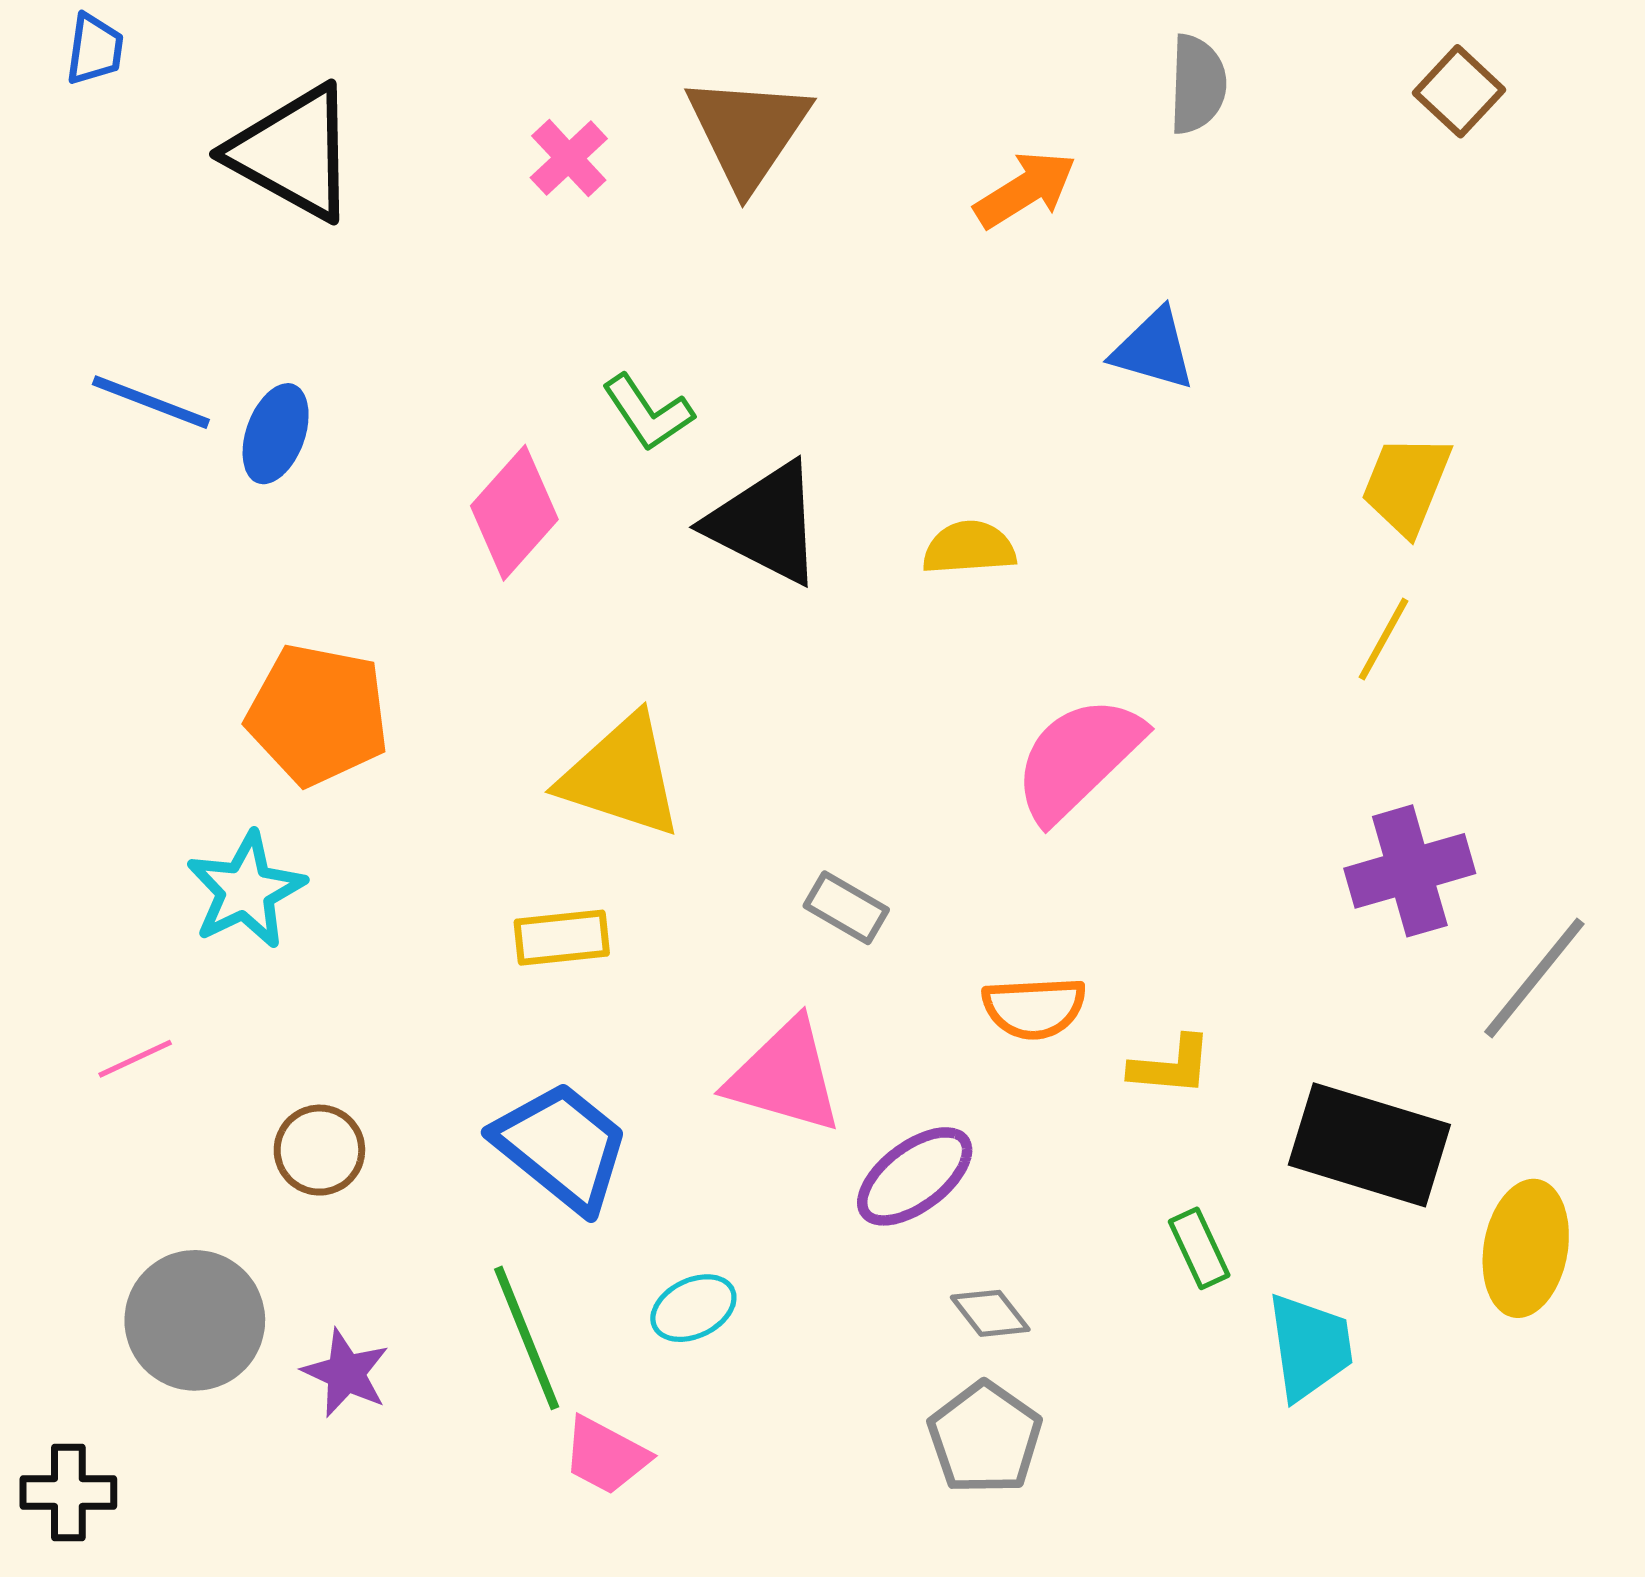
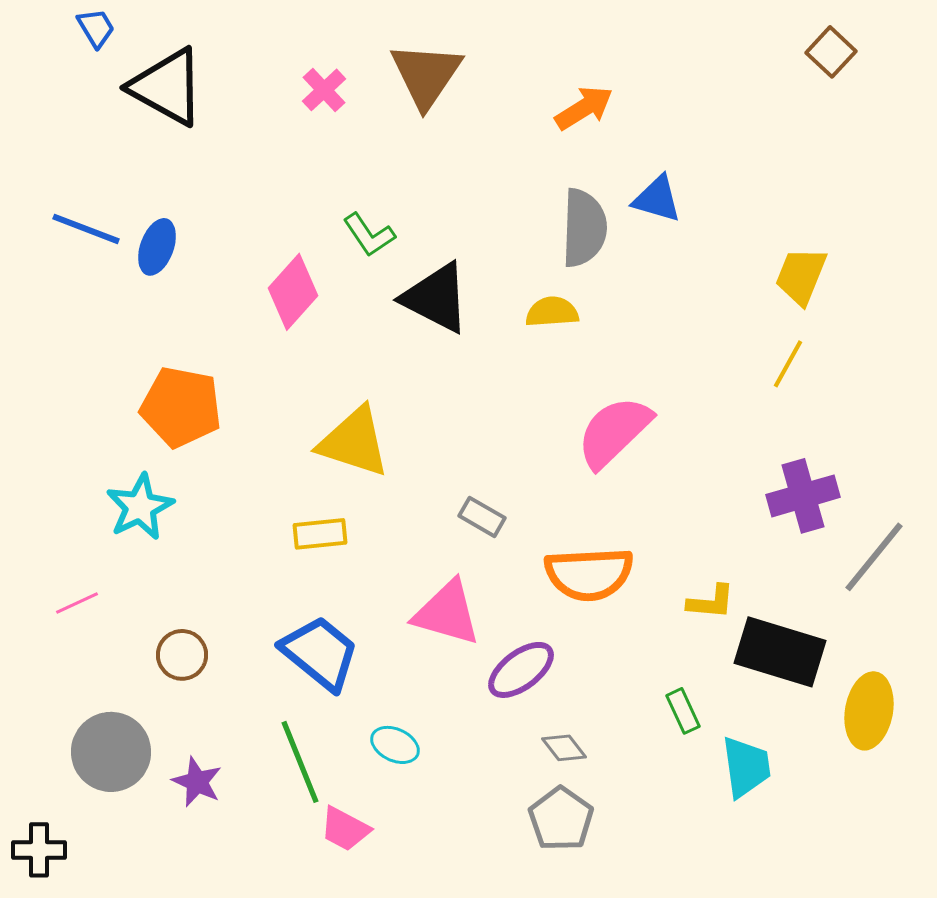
blue trapezoid: (95, 49) -> (96, 28), moved, turned -39
gray semicircle: (1197, 84) -> (584, 228), moved, size x1.4
orange semicircle: (1034, 1008) -> (589, 574), size x1.5
yellow L-shape: (1171, 1066) -> (711, 602), moved
cyan ellipse: (693, 1308) -> (395, 745), turned 51

